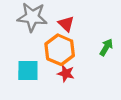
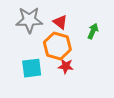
green arrow: (106, 47) -> (93, 31), moved

